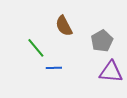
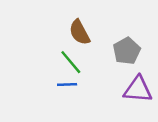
green line: (36, 48) -> (71, 62), moved

